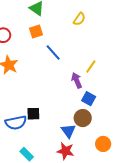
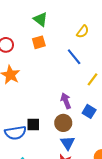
blue line: (53, 53) -> (74, 57), moved
purple arrow: (77, 80) -> (66, 101), moved
brown circle: (83, 118) -> (63, 123), moved

